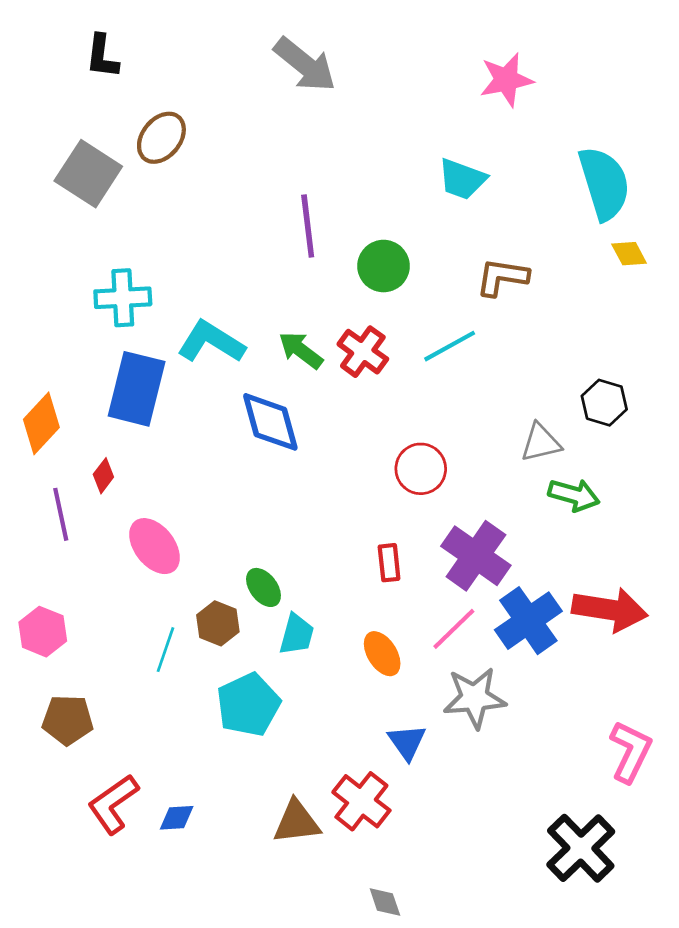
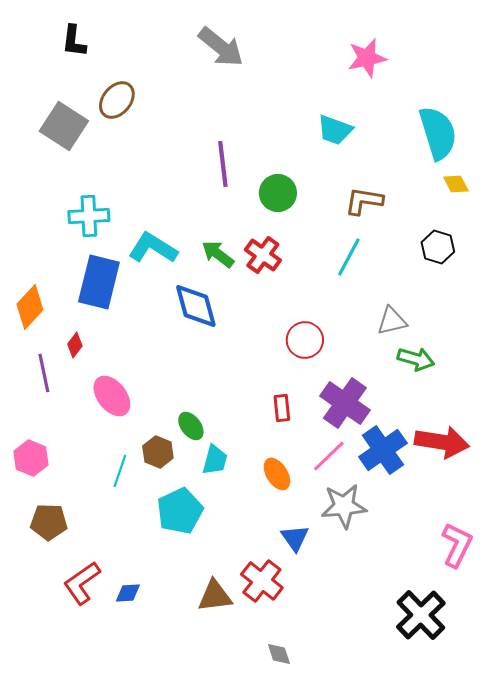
cyan line: (450, 346) -> (349, 257), moved, turned -33
black hexagon: (604, 403) -> (438, 247), moved

